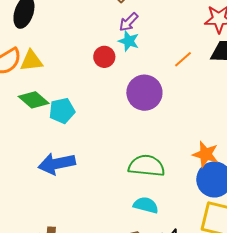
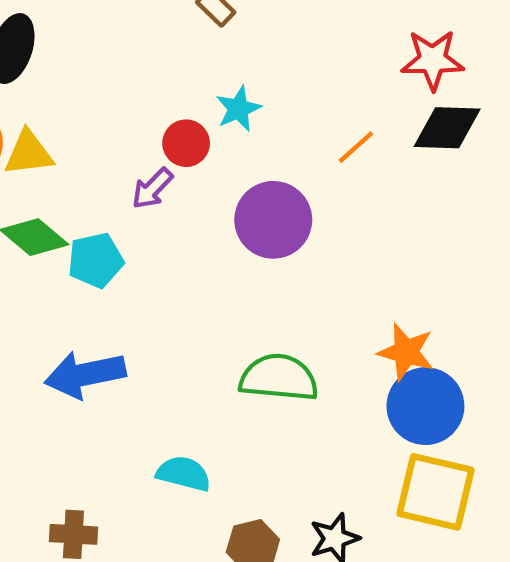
purple arrow: (129, 22) -> (152, 188), moved
cyan star: (129, 41) -> (238, 109), turned 30
cyan semicircle: (146, 205) -> (184, 474), moved

